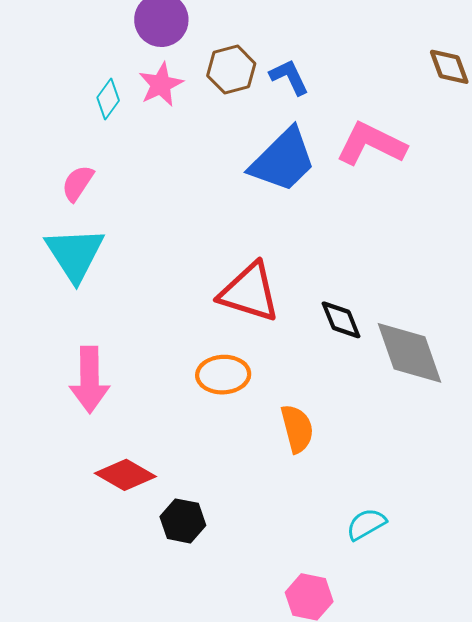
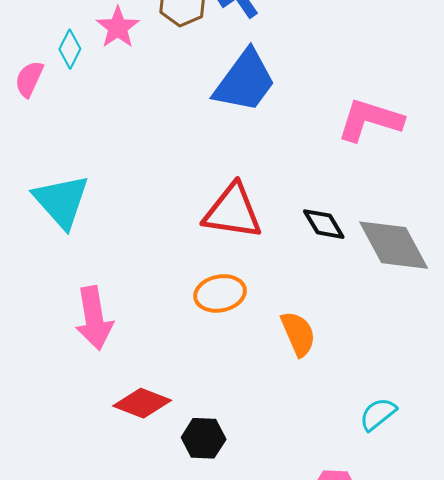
pink L-shape: (371, 144) -> (370, 120), moved
pink semicircle: (78, 183) -> (29, 79), moved

